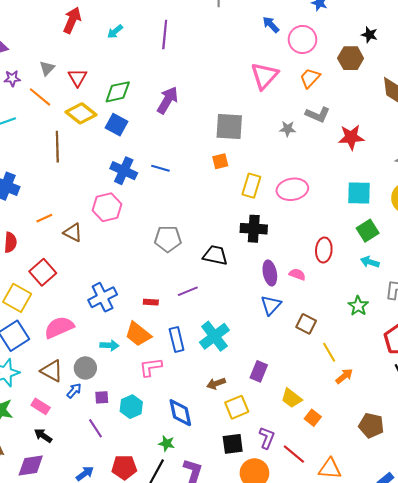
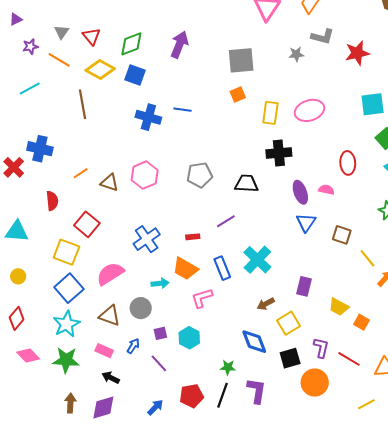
pink hexagon: (107, 207) -> (145, 175), moved
blue arrow: (74, 391) -> (133, 346), moved
blue diamond: (180, 413) -> (254, 342), moved

